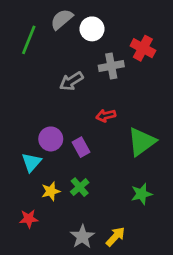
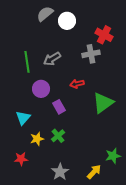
green line: (29, 40) -> (27, 62), moved, turned -30
gray cross: (111, 66) -> (91, 54), moved
purple circle: (51, 139) -> (41, 89), moved
green star: (142, 194) -> (113, 156), moved
yellow arrow: (115, 237) -> (94, 172), moved

